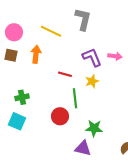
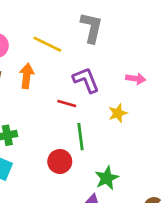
purple L-shape: (92, 57) -> (86, 80), moved
yellow star: (92, 81) -> (118, 113), moved
green star: (94, 128) -> (107, 178), turned -30

